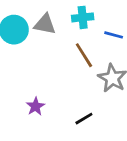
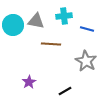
brown line: (84, 55) -> (51, 44), moved, turned -54

